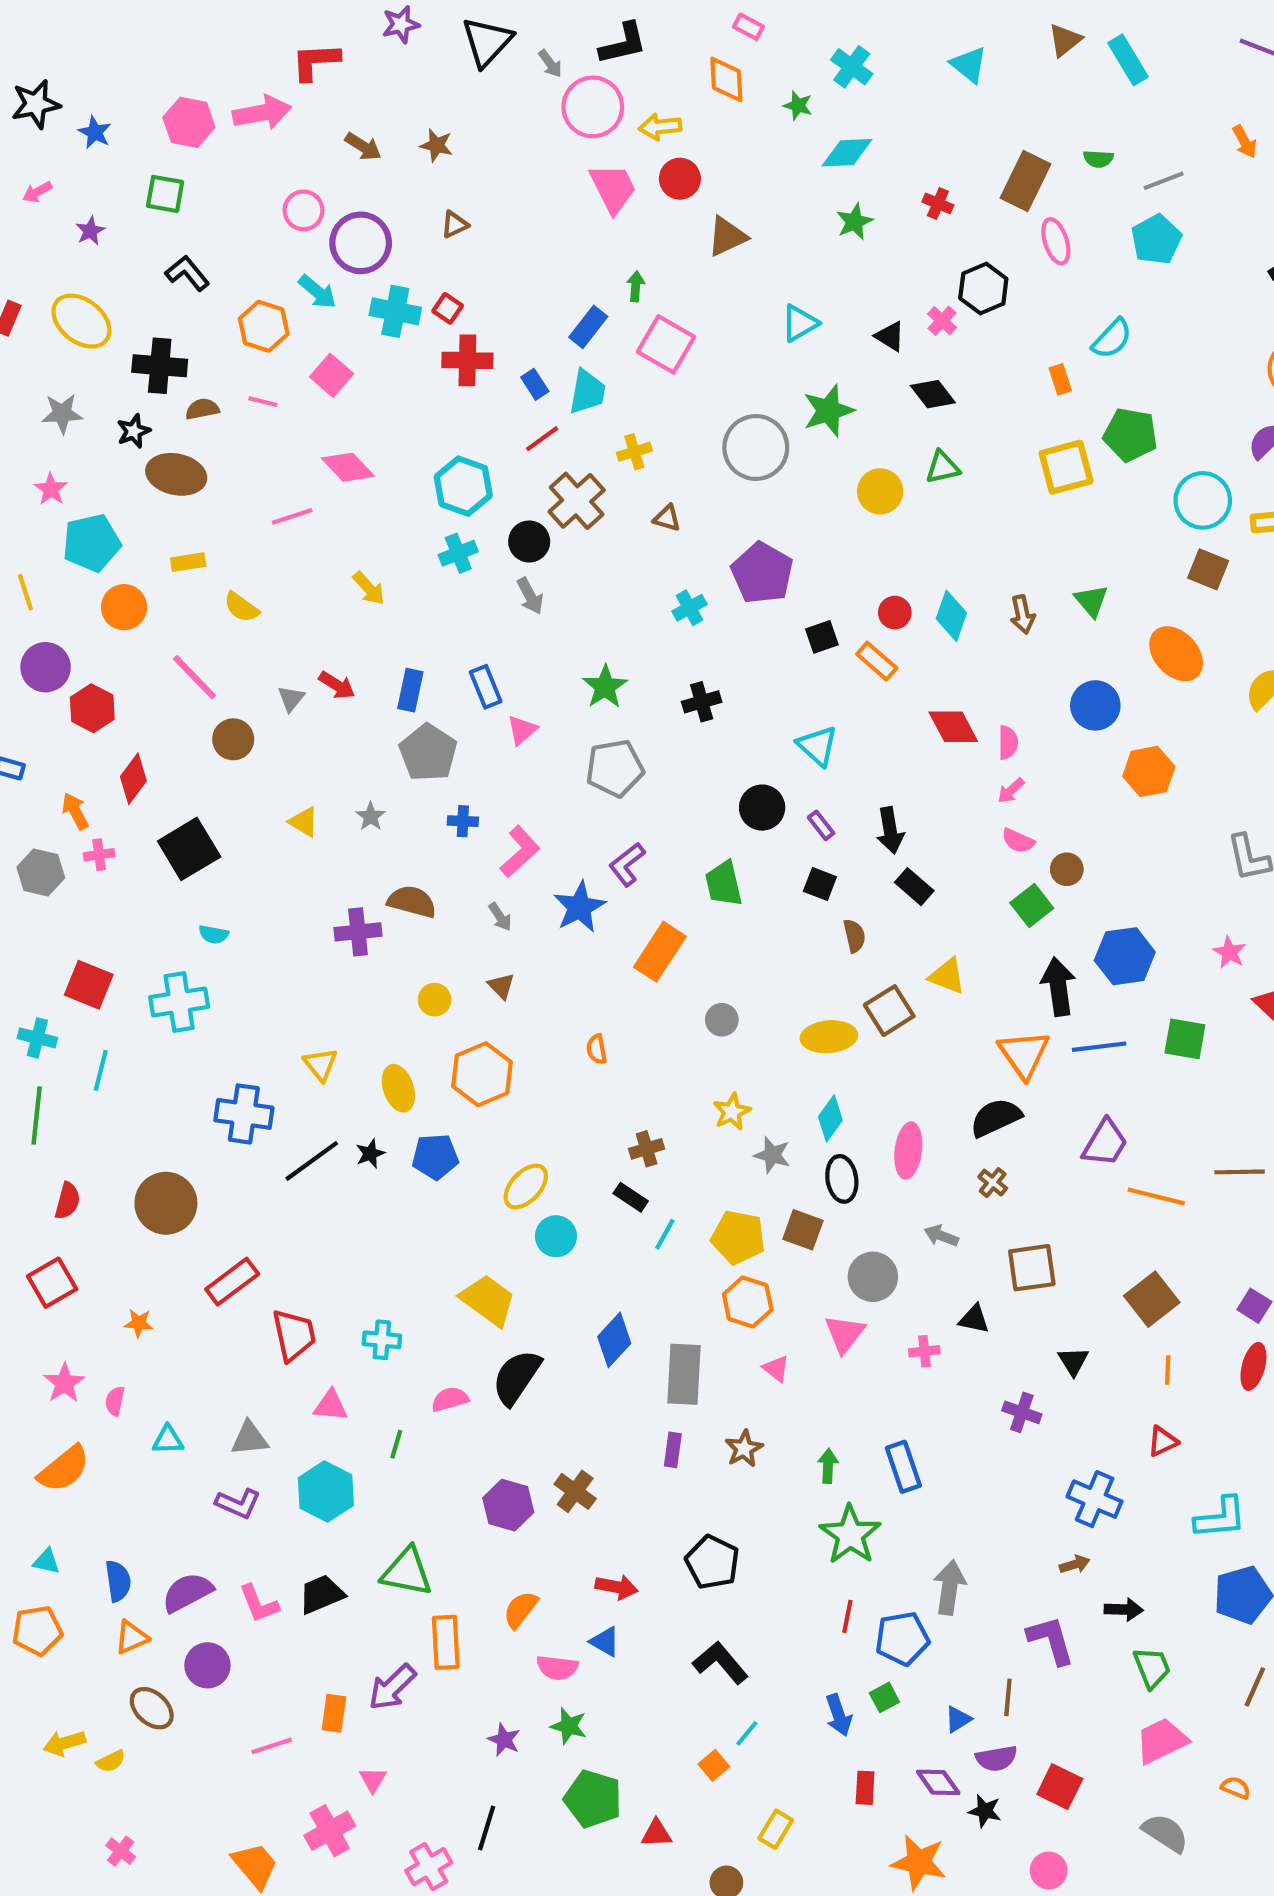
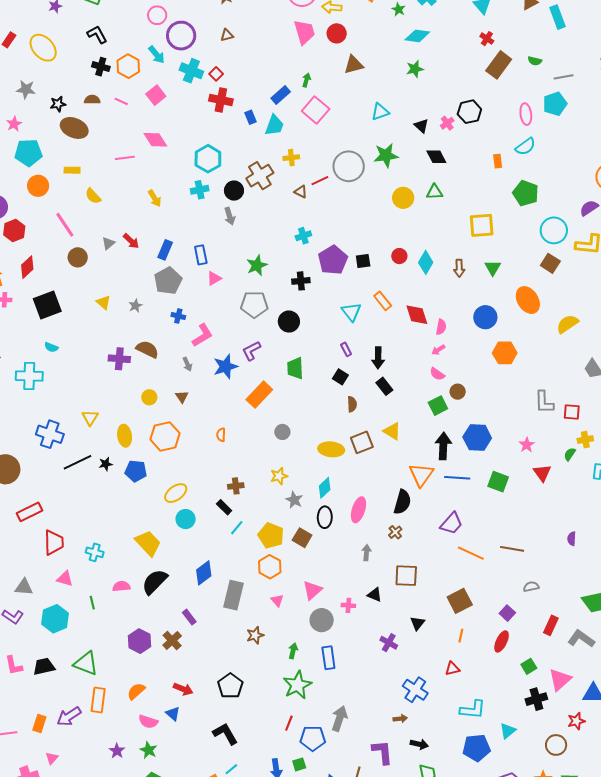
red cross: (938, 203) -> (487, 39), moved
pink ellipse: (1056, 241) -> (526, 114), moved
black cross: (160, 366) -> (101, 67), moved, size x0.7
red line: (542, 439) -> (320, 181), moved
yellow square: (1066, 467) -> (482, 225), moved
purple pentagon: (762, 573) -> (333, 260), moved
orange rectangle: (877, 661) -> (383, 301), moved
black circle: (762, 808) -> (289, 322), moved
black semicircle: (996, 1118) -> (402, 502), turned 120
gray arrow: (941, 1236) -> (366, 553), turned 63
gray circle: (873, 1277) -> (322, 620), moved
green line: (396, 1444) -> (92, 603), turned -40
purple rectangle: (673, 1450) -> (189, 617), moved, turned -56

